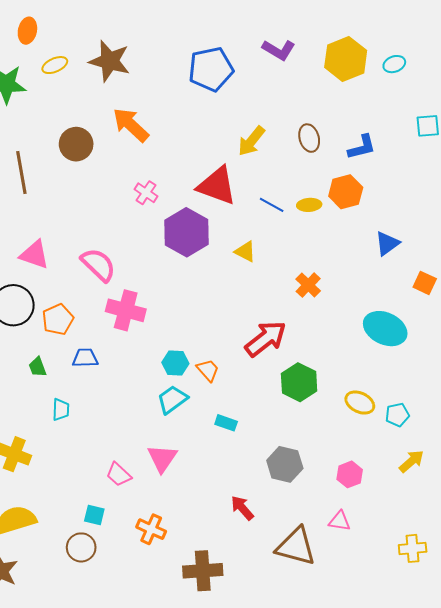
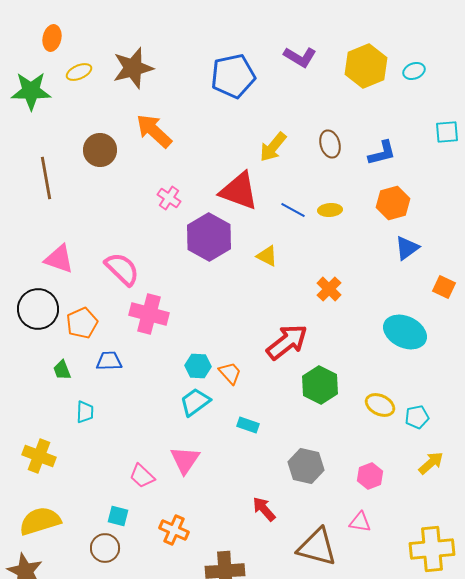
brown star: (110, 61) -> (133, 68), turned -30
orange hexagon: (346, 192) -> (393, 203), moved
yellow cross: (413, 548) -> (432, 549), size x1.6

